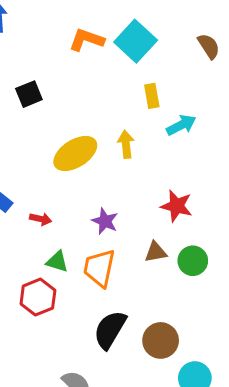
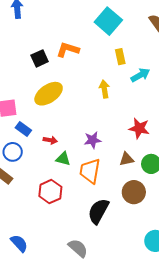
orange L-shape: (87, 40) -> (68, 50), moved
yellow ellipse: (75, 153) -> (49, 94), moved
purple star: (105, 221) -> (93, 140), turned -30
green triangle: (57, 262) -> (63, 159), moved
brown circle: (161, 340) -> (134, 192), moved

